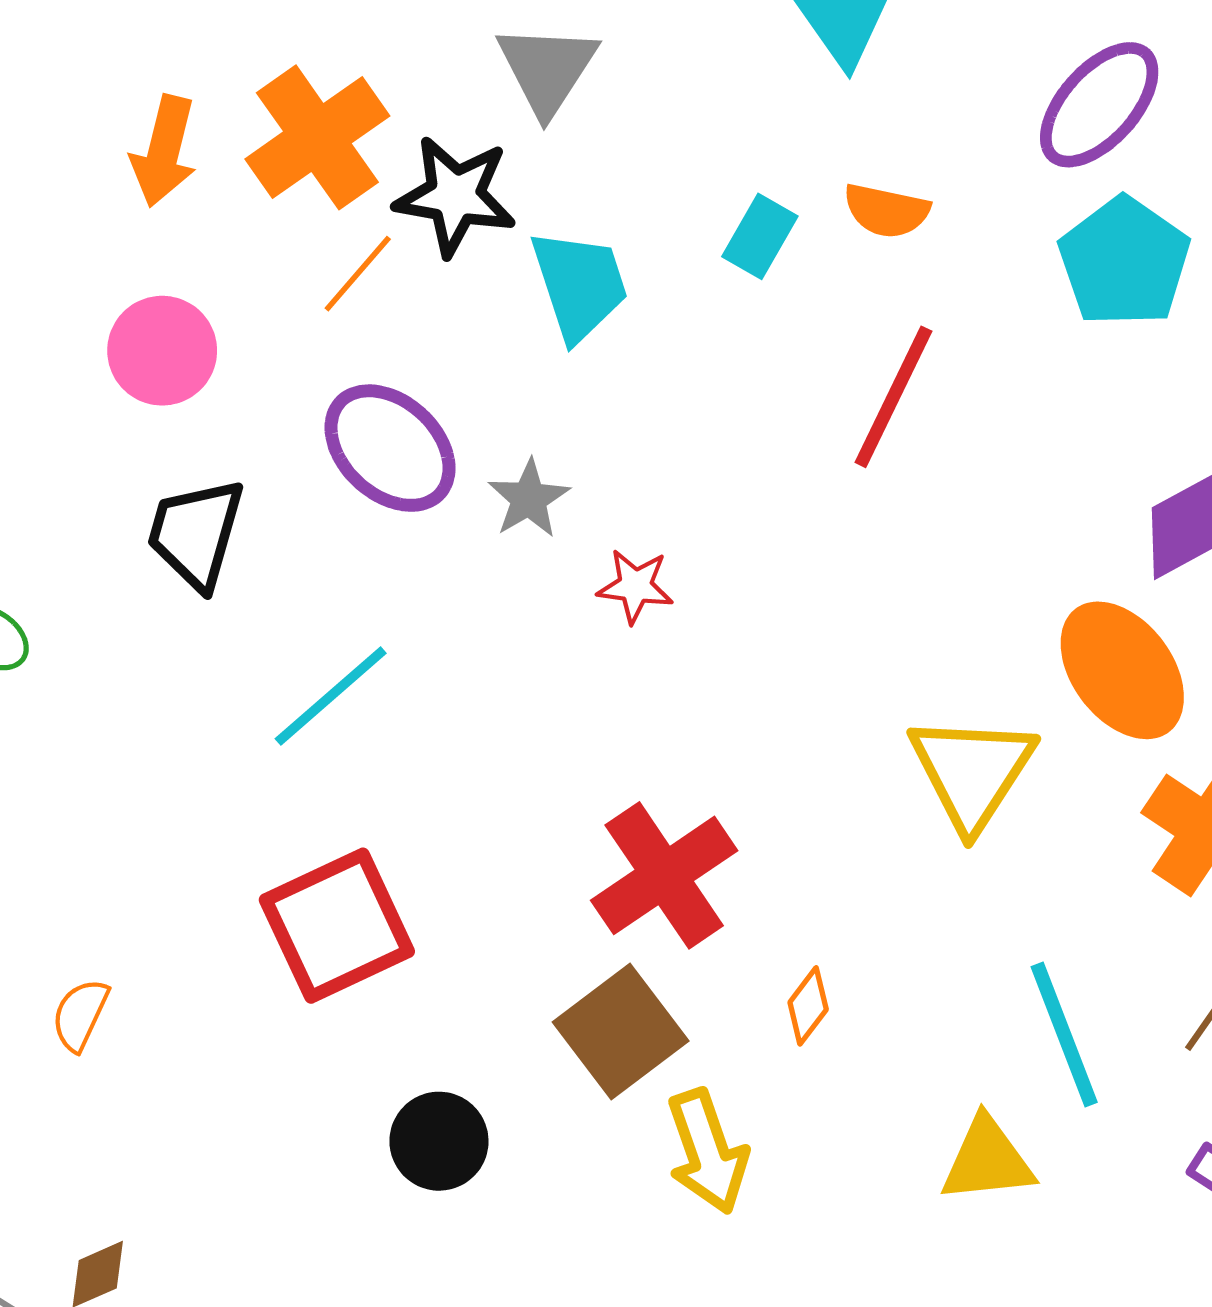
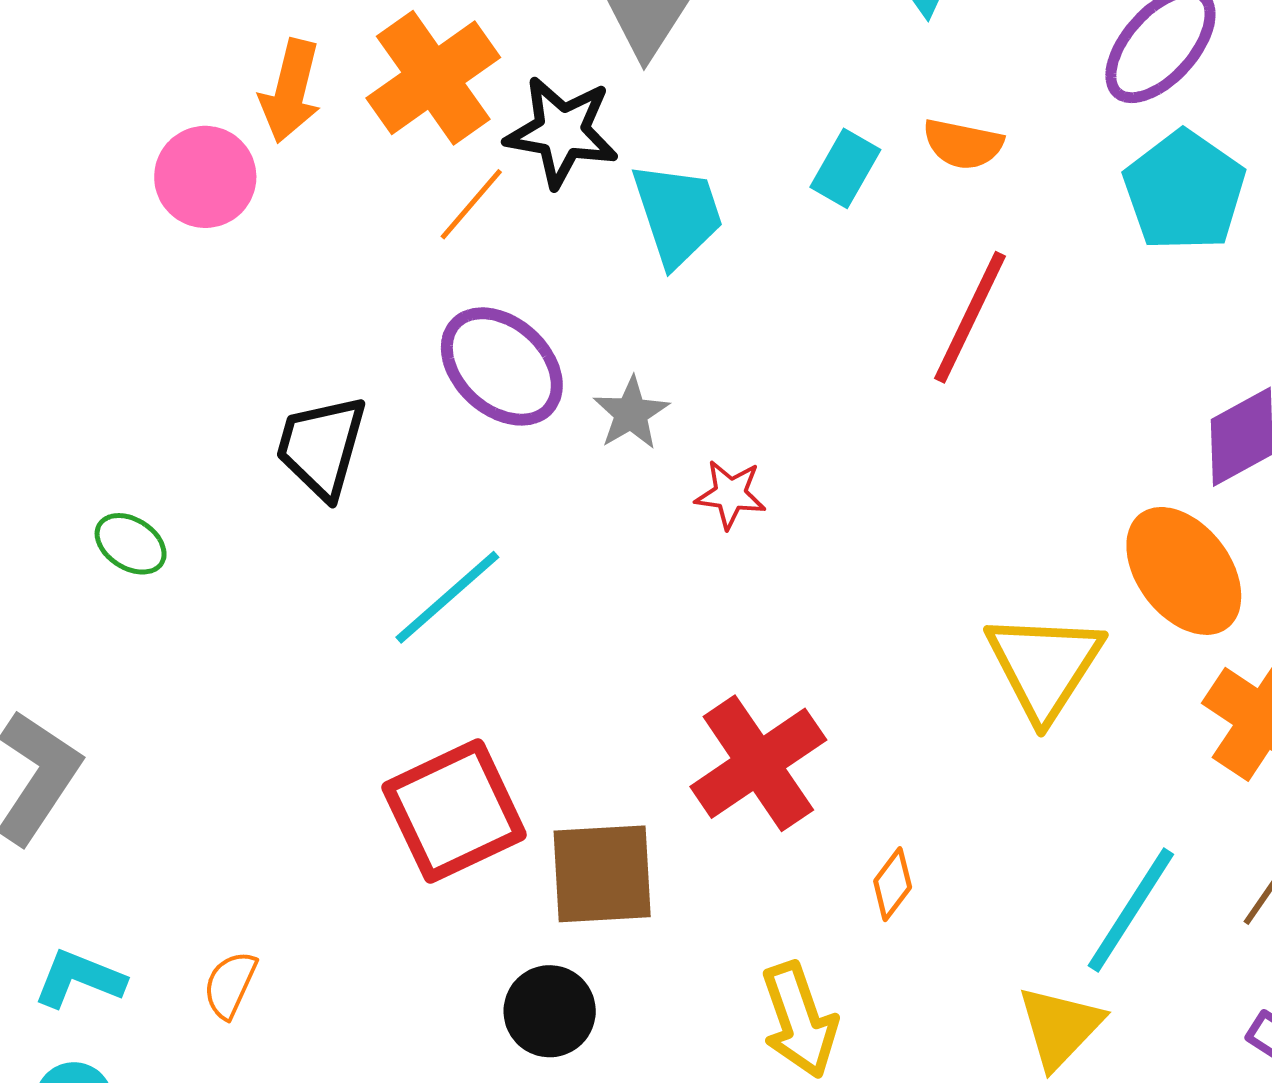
pink circle: (162, 351) -> (205, 177), moved
orange semicircle: (80, 1015) -> (230, 985), moved
brown square: (621, 1032) -> (602, 874), moved, turned 34
cyan line: (1064, 1035) -> (1131, 910), turned 54
yellow triangle: (987, 1160) -> (1060, 1027), turned -40

